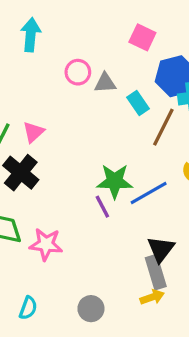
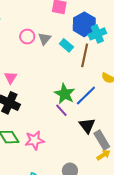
gray triangle: (105, 83) -> (45, 39), turned -32
green star: (115, 181) -> (65, 94), turned -30
black triangle: (161, 249) -> (87, 126), moved

